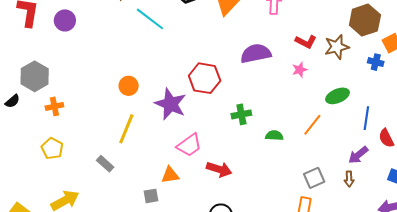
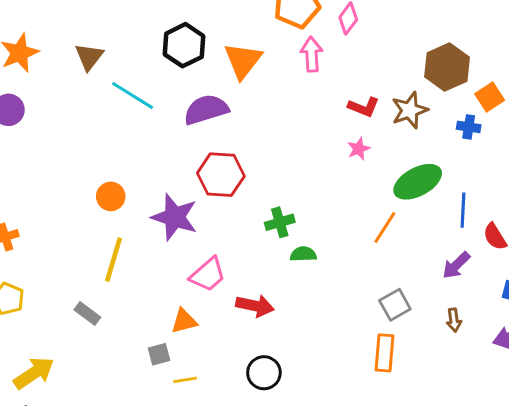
purple semicircle: (256, 53) -> (206, 110), moved
green ellipse: (338, 96) -> (418, 182), size x1.4
green semicircle: (274, 136) -> (303, 254), moved
brown arrow: (349, 179) -> (454, 320), moved

